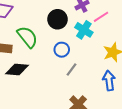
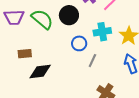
cyan cross: (84, 30) -> (102, 32), moved, turned -30
green semicircle: (27, 37) -> (42, 19), moved

